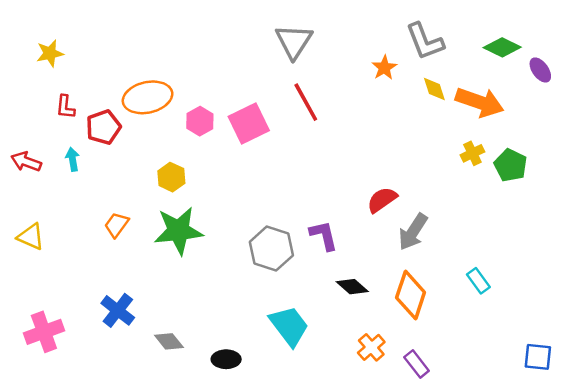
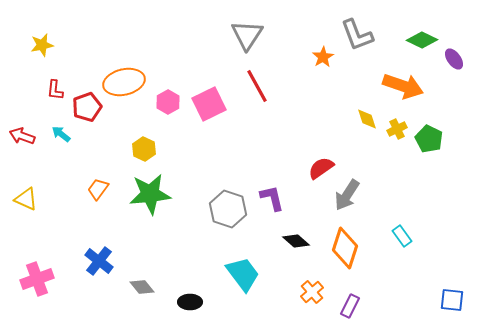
yellow diamond: (434, 89) -> (367, 119), moved
cyan arrow: (73, 159) -> (61, 134), turned -42
purple rectangle: (417, 364) -> (350, 306), turned 65

